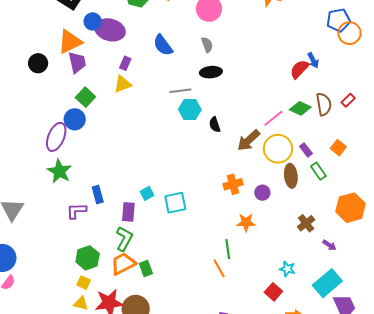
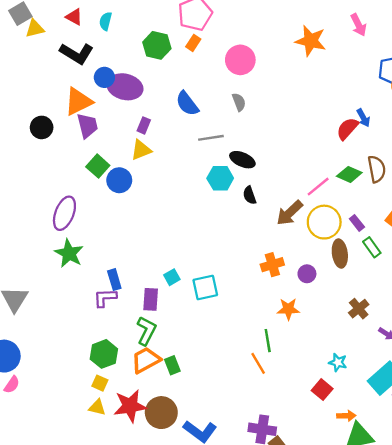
black ellipse: (211, 72) -> (242, 160), moved, turned 30
gray line: (180, 91) -> (211, 138), moved
blue circle: (75, 119) -> (119, 180), moved
purple L-shape: (76, 211) -> (105, 298), moved

